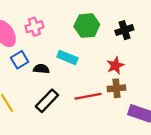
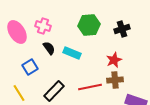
pink cross: (34, 27) -> (43, 26), turned 35
blue square: (20, 60) -> (30, 67), moved
black semicircle: (41, 69) -> (49, 48), moved, turned 48

